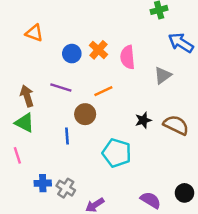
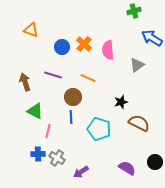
orange line: (103, 91) -> (88, 78), turned 49
green triangle: (25, 123) -> (35, 111), moved
brown semicircle: (176, 125) -> (139, 123), moved
blue line: (67, 136) -> (71, 117), moved
pink line: (17, 155) -> (48, 131), moved, turned 32

